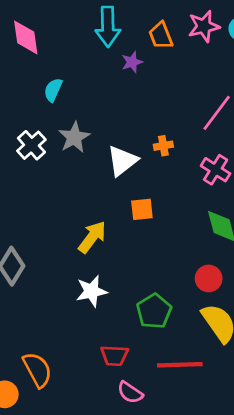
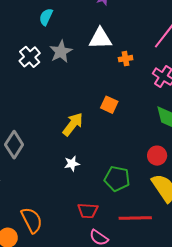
white triangle: (122, 161) -> (100, 38), moved, turned 35
orange square: (142, 209) -> (109, 105), turned 30
white star: (92, 291) -> (72, 164), size x0.7
green pentagon: (154, 311) -> (117, 179), turned -30

